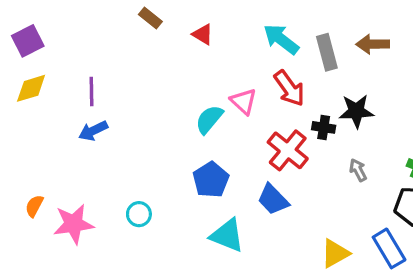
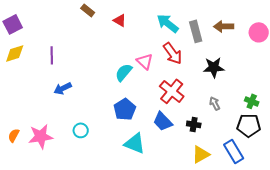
black cross: (324, 127) -> (194, 124), moved
blue arrow: (93, 131) -> (63, 88), moved
orange semicircle: (34, 206) -> (14, 135), moved

